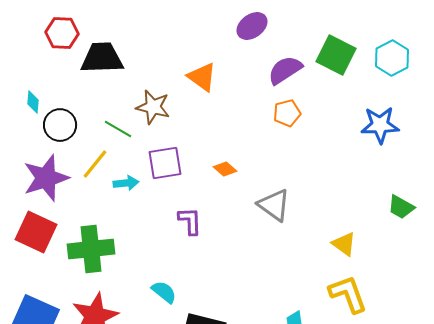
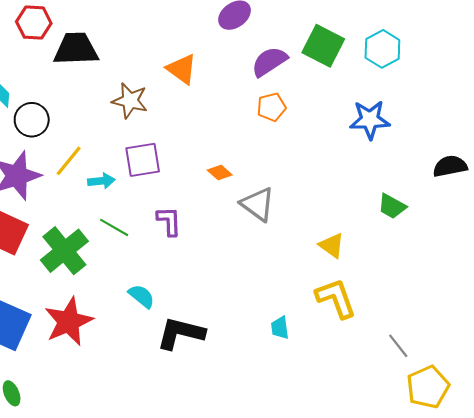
green line: (118, 129) -> (114, 227), moved
orange diamond: (225, 169) -> (220, 173), moved
green cross: (91, 249) -> (64, 251), turned -33

